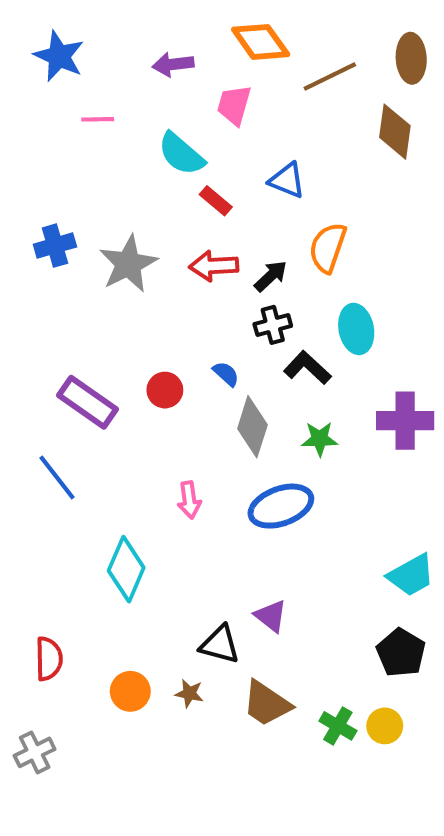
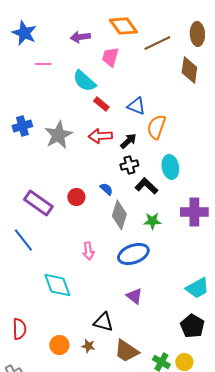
blue triangle: (287, 180) -> (136, 106), moved
cyan diamond: (126, 569) -> (57, 285), turned -44
purple triangle: (271, 616) -> (134, 296), moved

